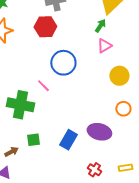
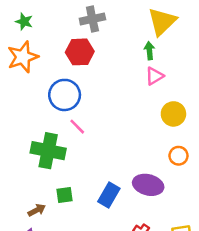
green arrow: (100, 26) -> (149, 51), turned -40
blue circle: (63, 63) -> (65, 95), moved

